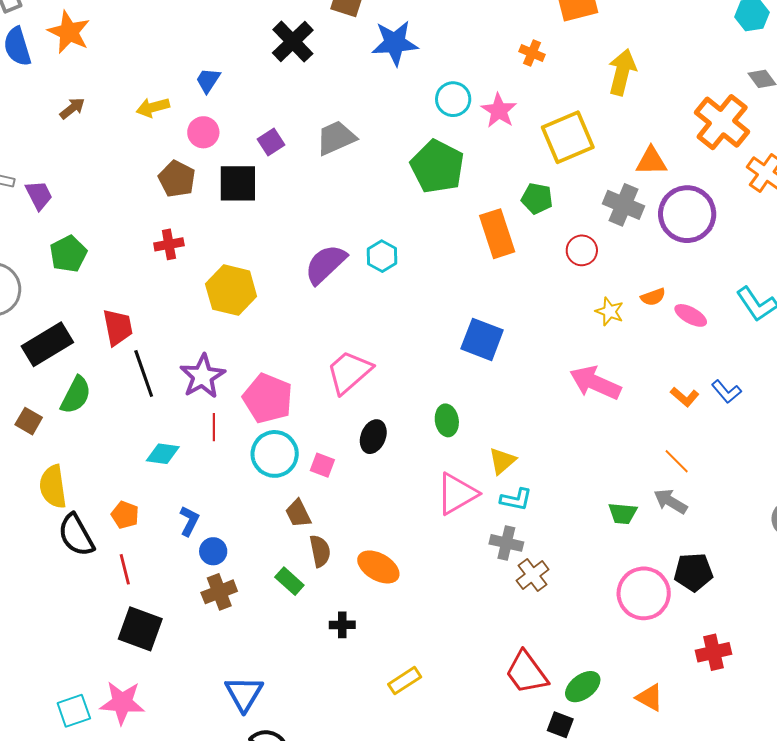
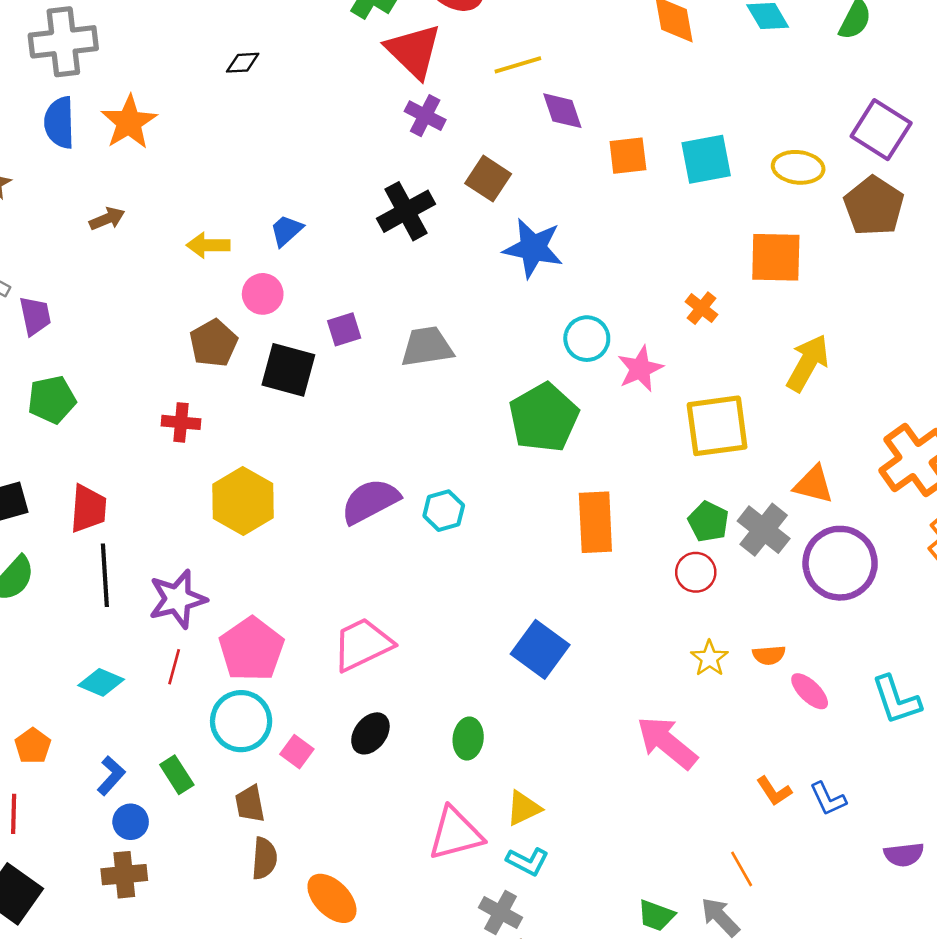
green pentagon: (537, 199) -> (708, 522), moved
green rectangle: (289, 581) -> (177, 775), moved

